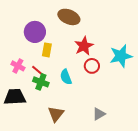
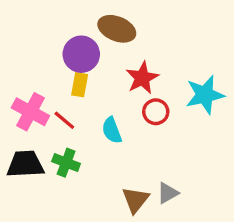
purple circle: (35, 32) -> (81, 54), moved
pink cross: (18, 66) -> (30, 112), size x1.5
green cross: (41, 82) -> (66, 163), moved
brown triangle: (56, 114) -> (135, 200), moved

